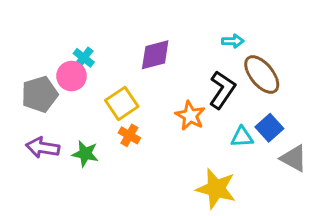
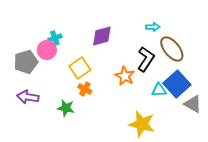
cyan cross: (84, 58) -> (55, 38), turned 32
blue square: (269, 128) -> (177, 84), size x1.5
green star: (85, 154) -> (66, 108), moved

